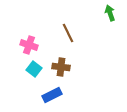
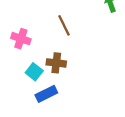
cyan square: (34, 69) -> (34, 72), moved

